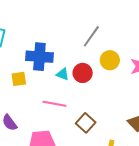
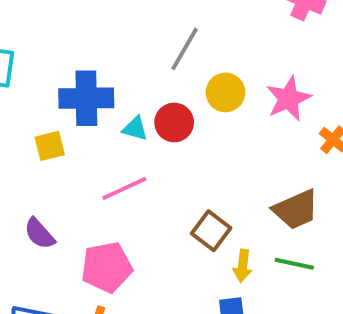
pink line: (54, 104) -> (124, 188), turned -30
brown square: (86, 123) -> (211, 231), moved

